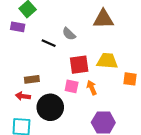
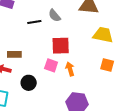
black line: (49, 43) -> (34, 22), turned -40
yellow trapezoid: (107, 61) -> (103, 35), moved
black circle: (50, 107) -> (29, 83), size x0.6

